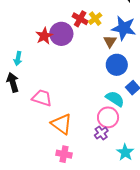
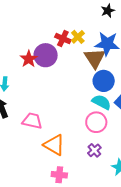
brown triangle: (110, 41) -> (95, 58), size x1.6
cyan semicircle: (115, 99) -> (101, 102), moved
pink circle: (108, 117) -> (96, 122), moved

